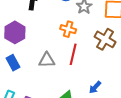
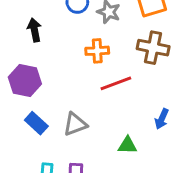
red line: (73, 54) -> (116, 83), turned 75
gray triangle: (47, 60) -> (75, 124), moved

